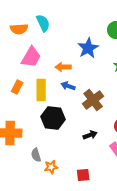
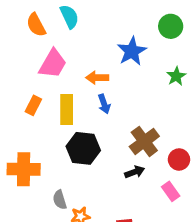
orange semicircle: (19, 29) -> (36, 25), turned 66
blue arrow: (68, 86) -> (104, 104), turned -128
brown cross: (93, 100) -> (144, 141), moved

